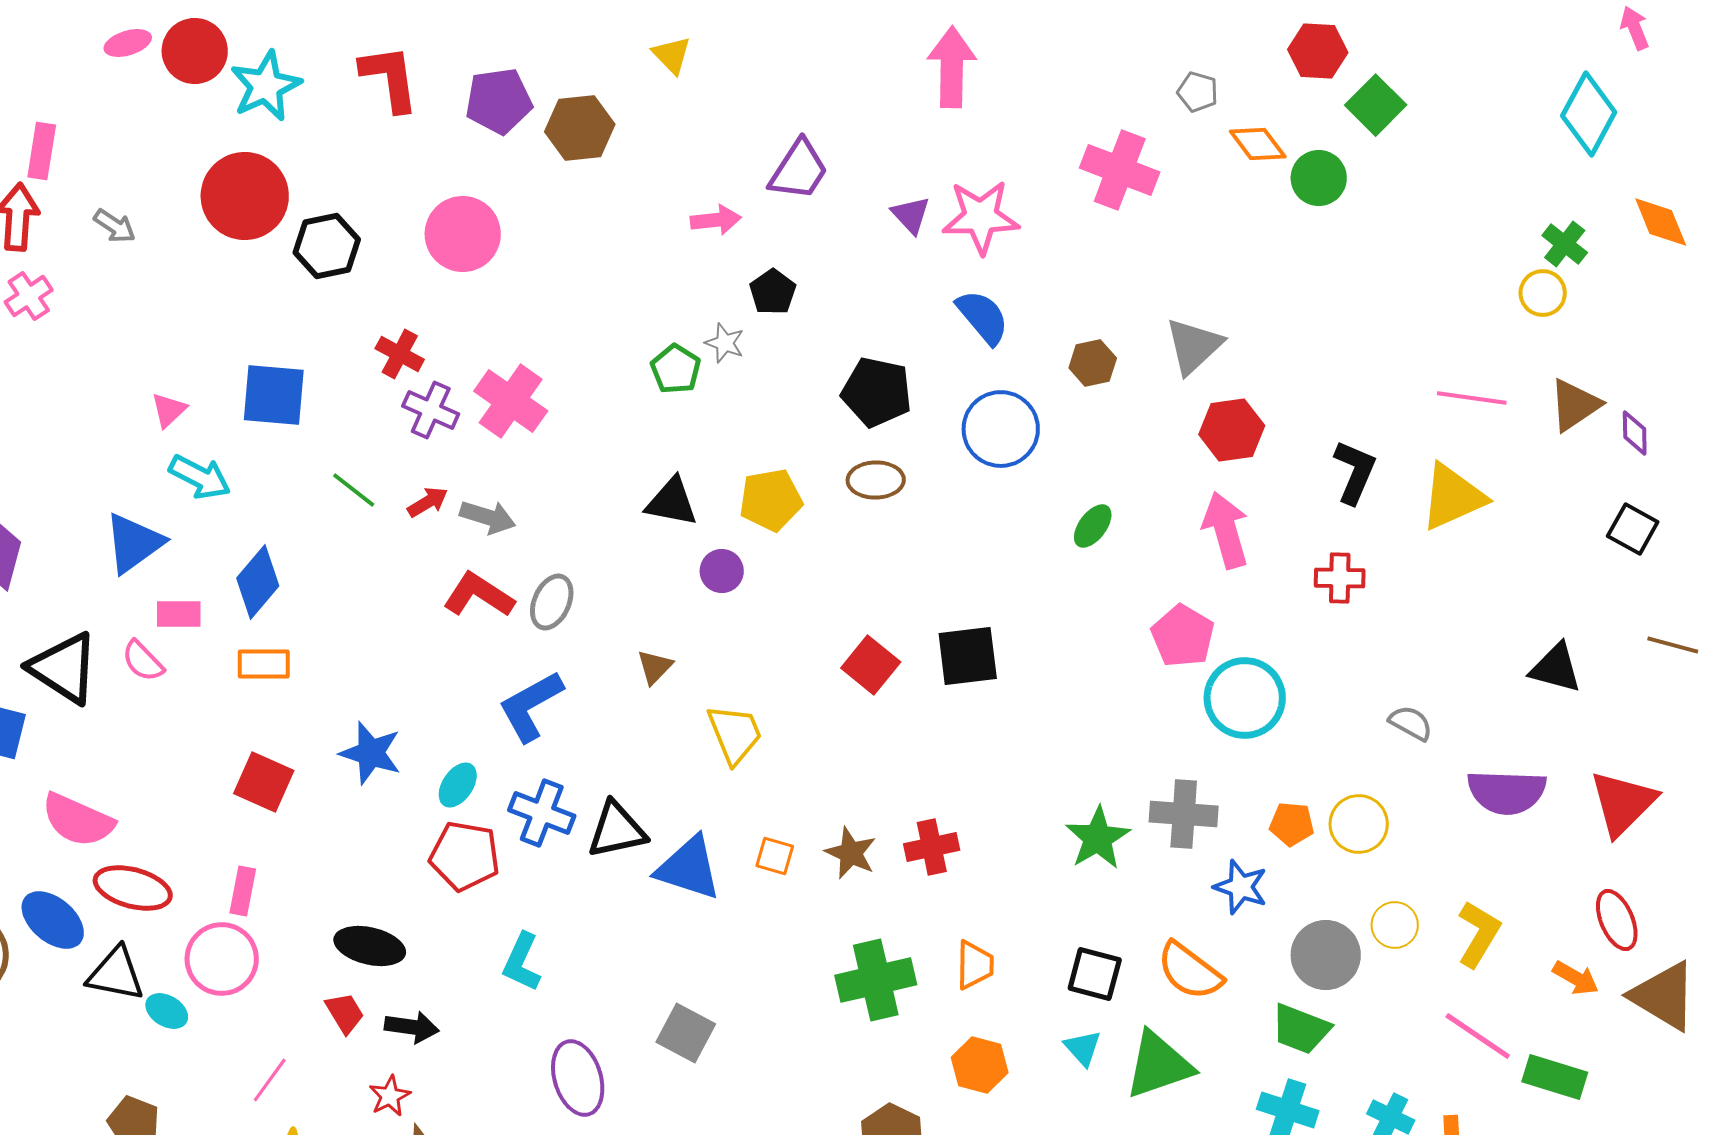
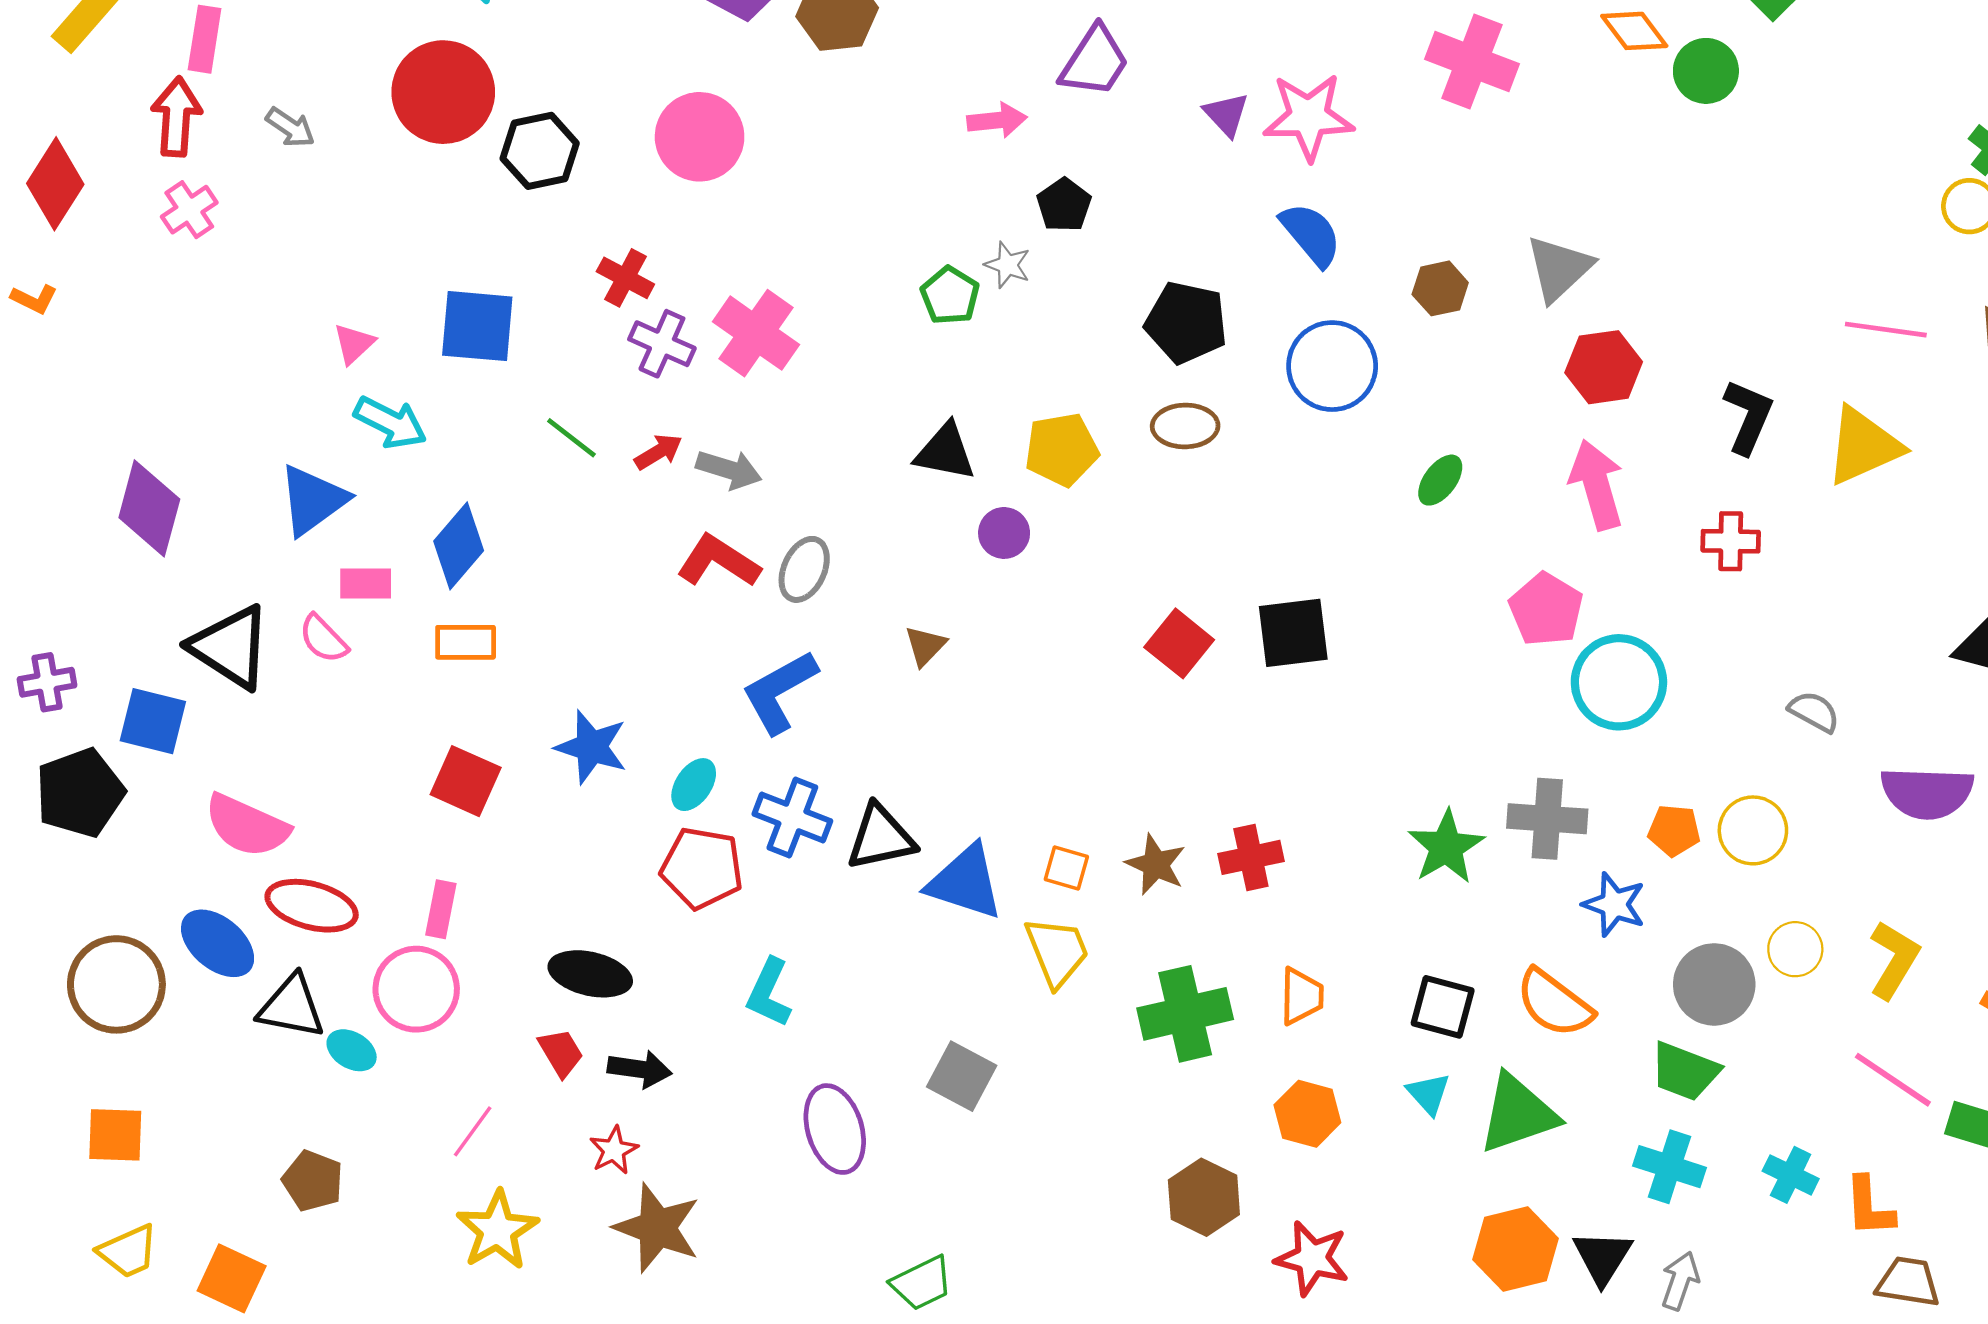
yellow trapezoid: (735, 734) -> (1057, 952), moved

